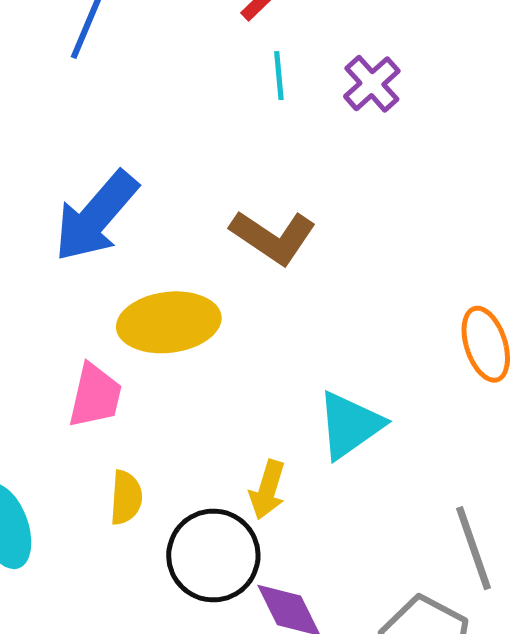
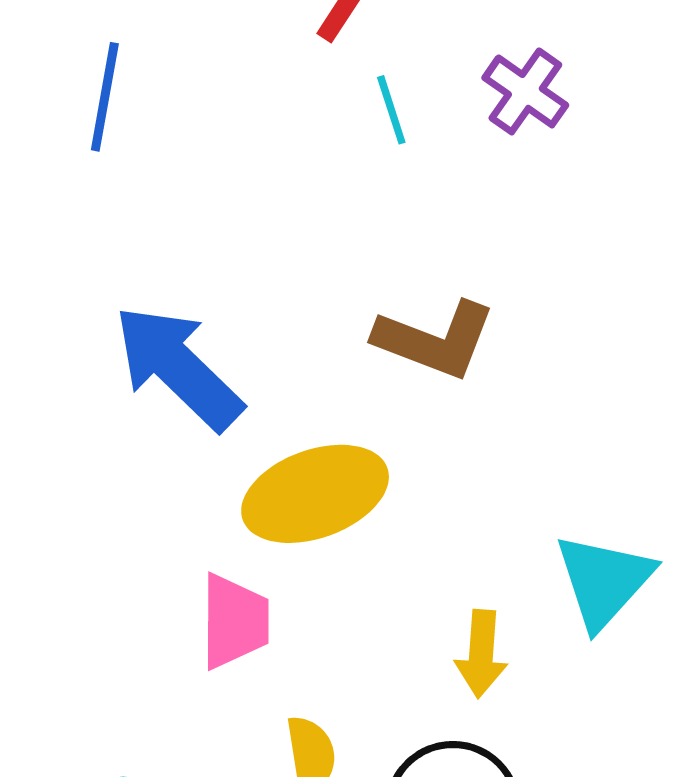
blue arrow: (96, 216) -> (178, 367), turned 106
yellow arrow: (267, 490) -> (481, 654), moved

